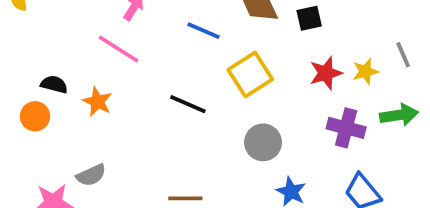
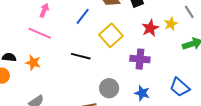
blue line: (203, 31) -> (83, 16), turned -66
purple cross: (346, 128) -> (140, 59), moved
gray circle: (263, 142) -> (109, 88), moved

